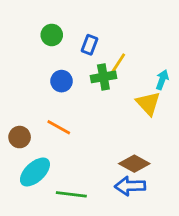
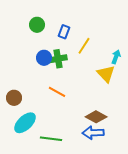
green cross: (103, 77) -> (58, 59), moved
orange line: (59, 127) -> (57, 92), moved

